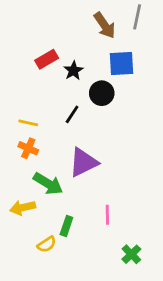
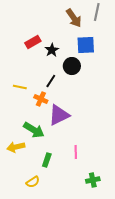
orange cross: (28, 148) -> (41, 99), moved
yellow semicircle: (47, 244) -> (33, 182), moved
green cross: (131, 254) -> (93, 180), turned 32

